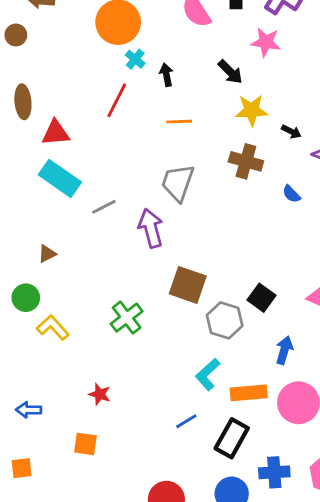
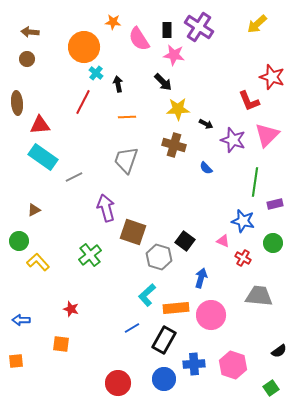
brown circle: (16, 35) -> (27, 59), moved
pink star: (266, 42) -> (174, 55), moved
purple arrow: (151, 228) -> (106, 208), moved

